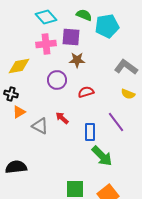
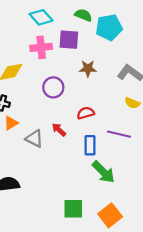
brown star: (77, 60) -> (88, 69), moved
red semicircle: (86, 92) -> (86, 113), moved
purple line: (116, 122) -> (119, 134), turned -40

